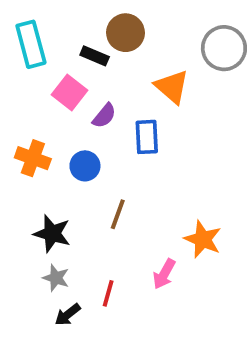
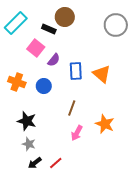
cyan rectangle: (31, 44) -> (16, 23), turned 60
orange triangle: (172, 87) -> (102, 74), moved
brown line: (118, 214) -> (72, 108), moved
pink arrow: (164, 274) -> (77, 133), moved
red line: (108, 293) -> (56, 163), moved, turned 32

